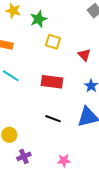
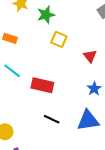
red rectangle: (52, 82) -> (42, 85), moved

